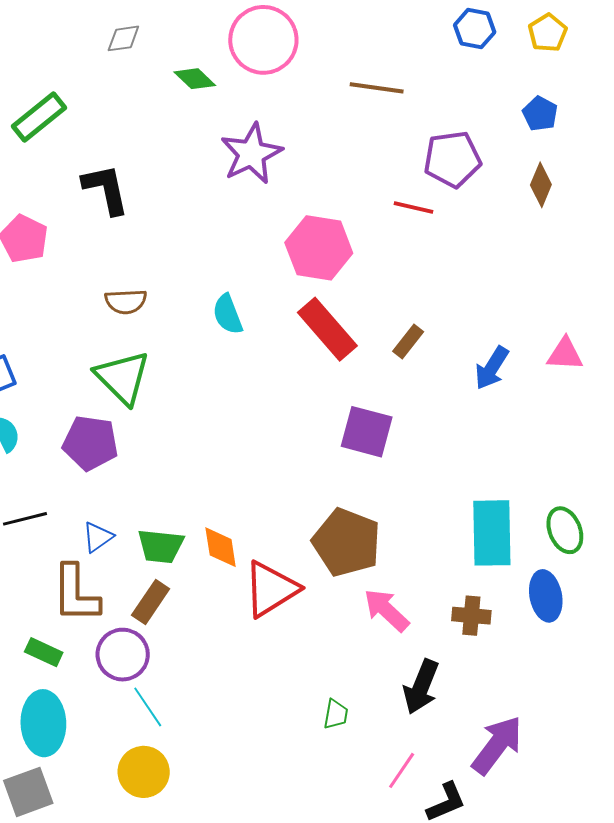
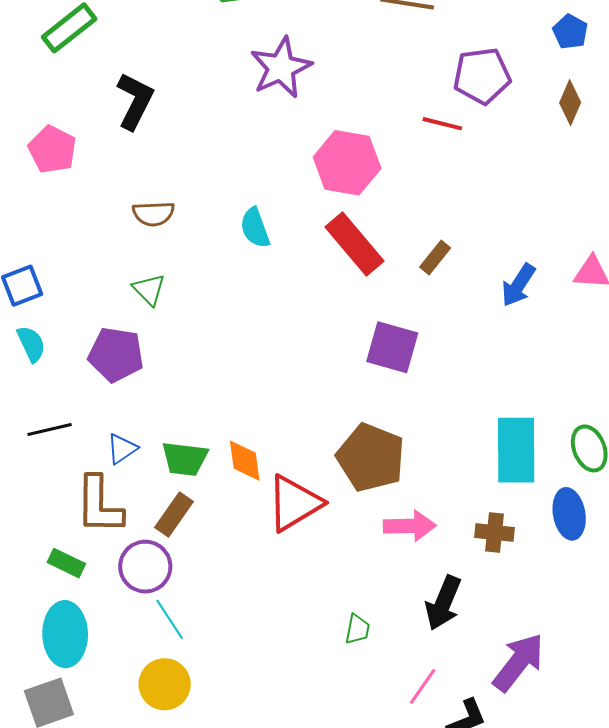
black L-shape: (106, 189) -> (135, 101), turned 38
green triangle: (122, 377) -> (149, 290), size x0.6
pink arrow: (386, 610) -> (410, 526), turned 135

